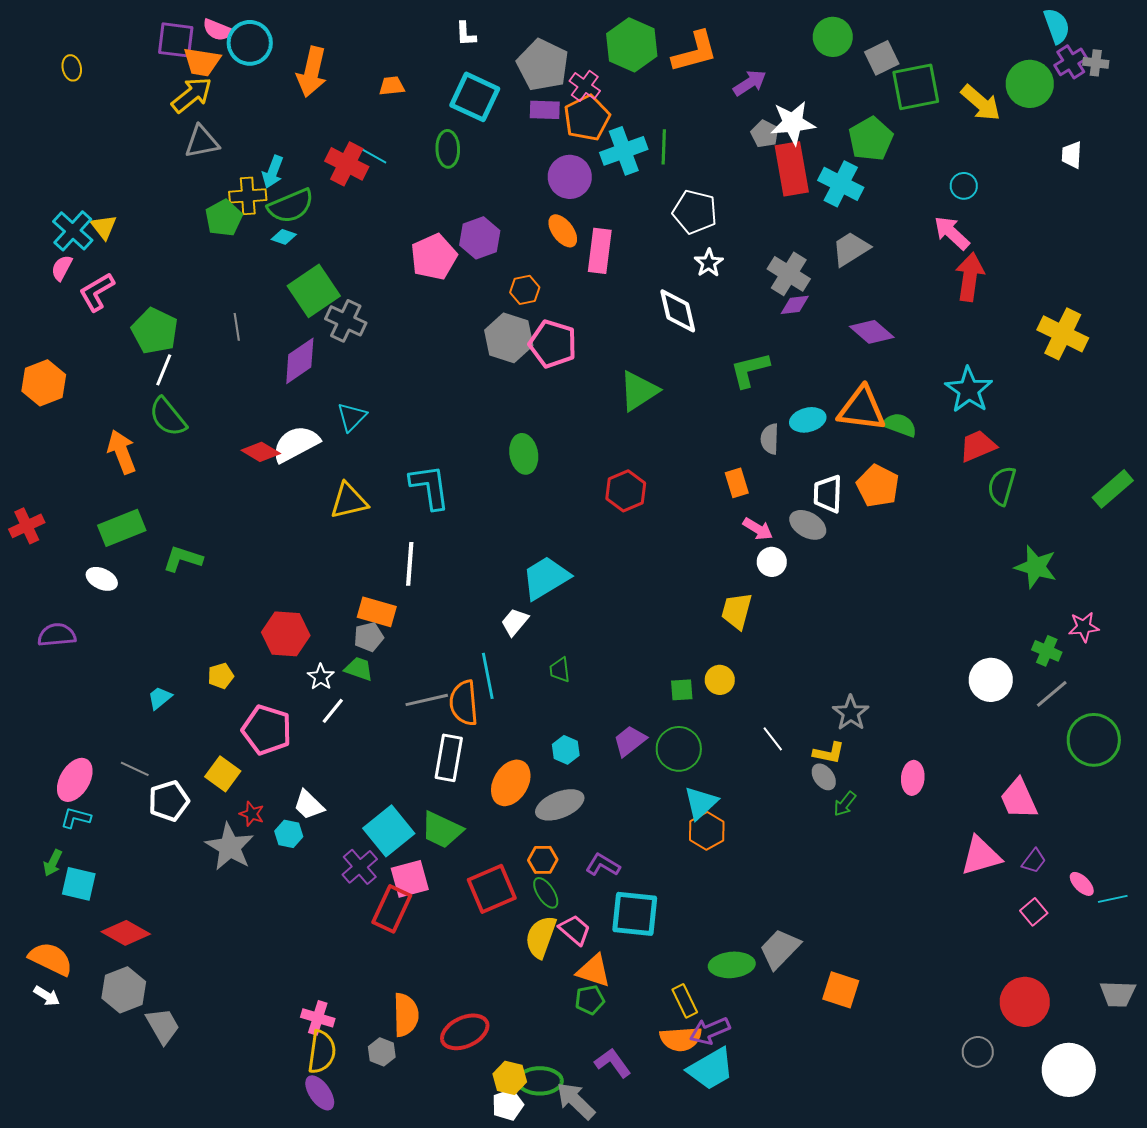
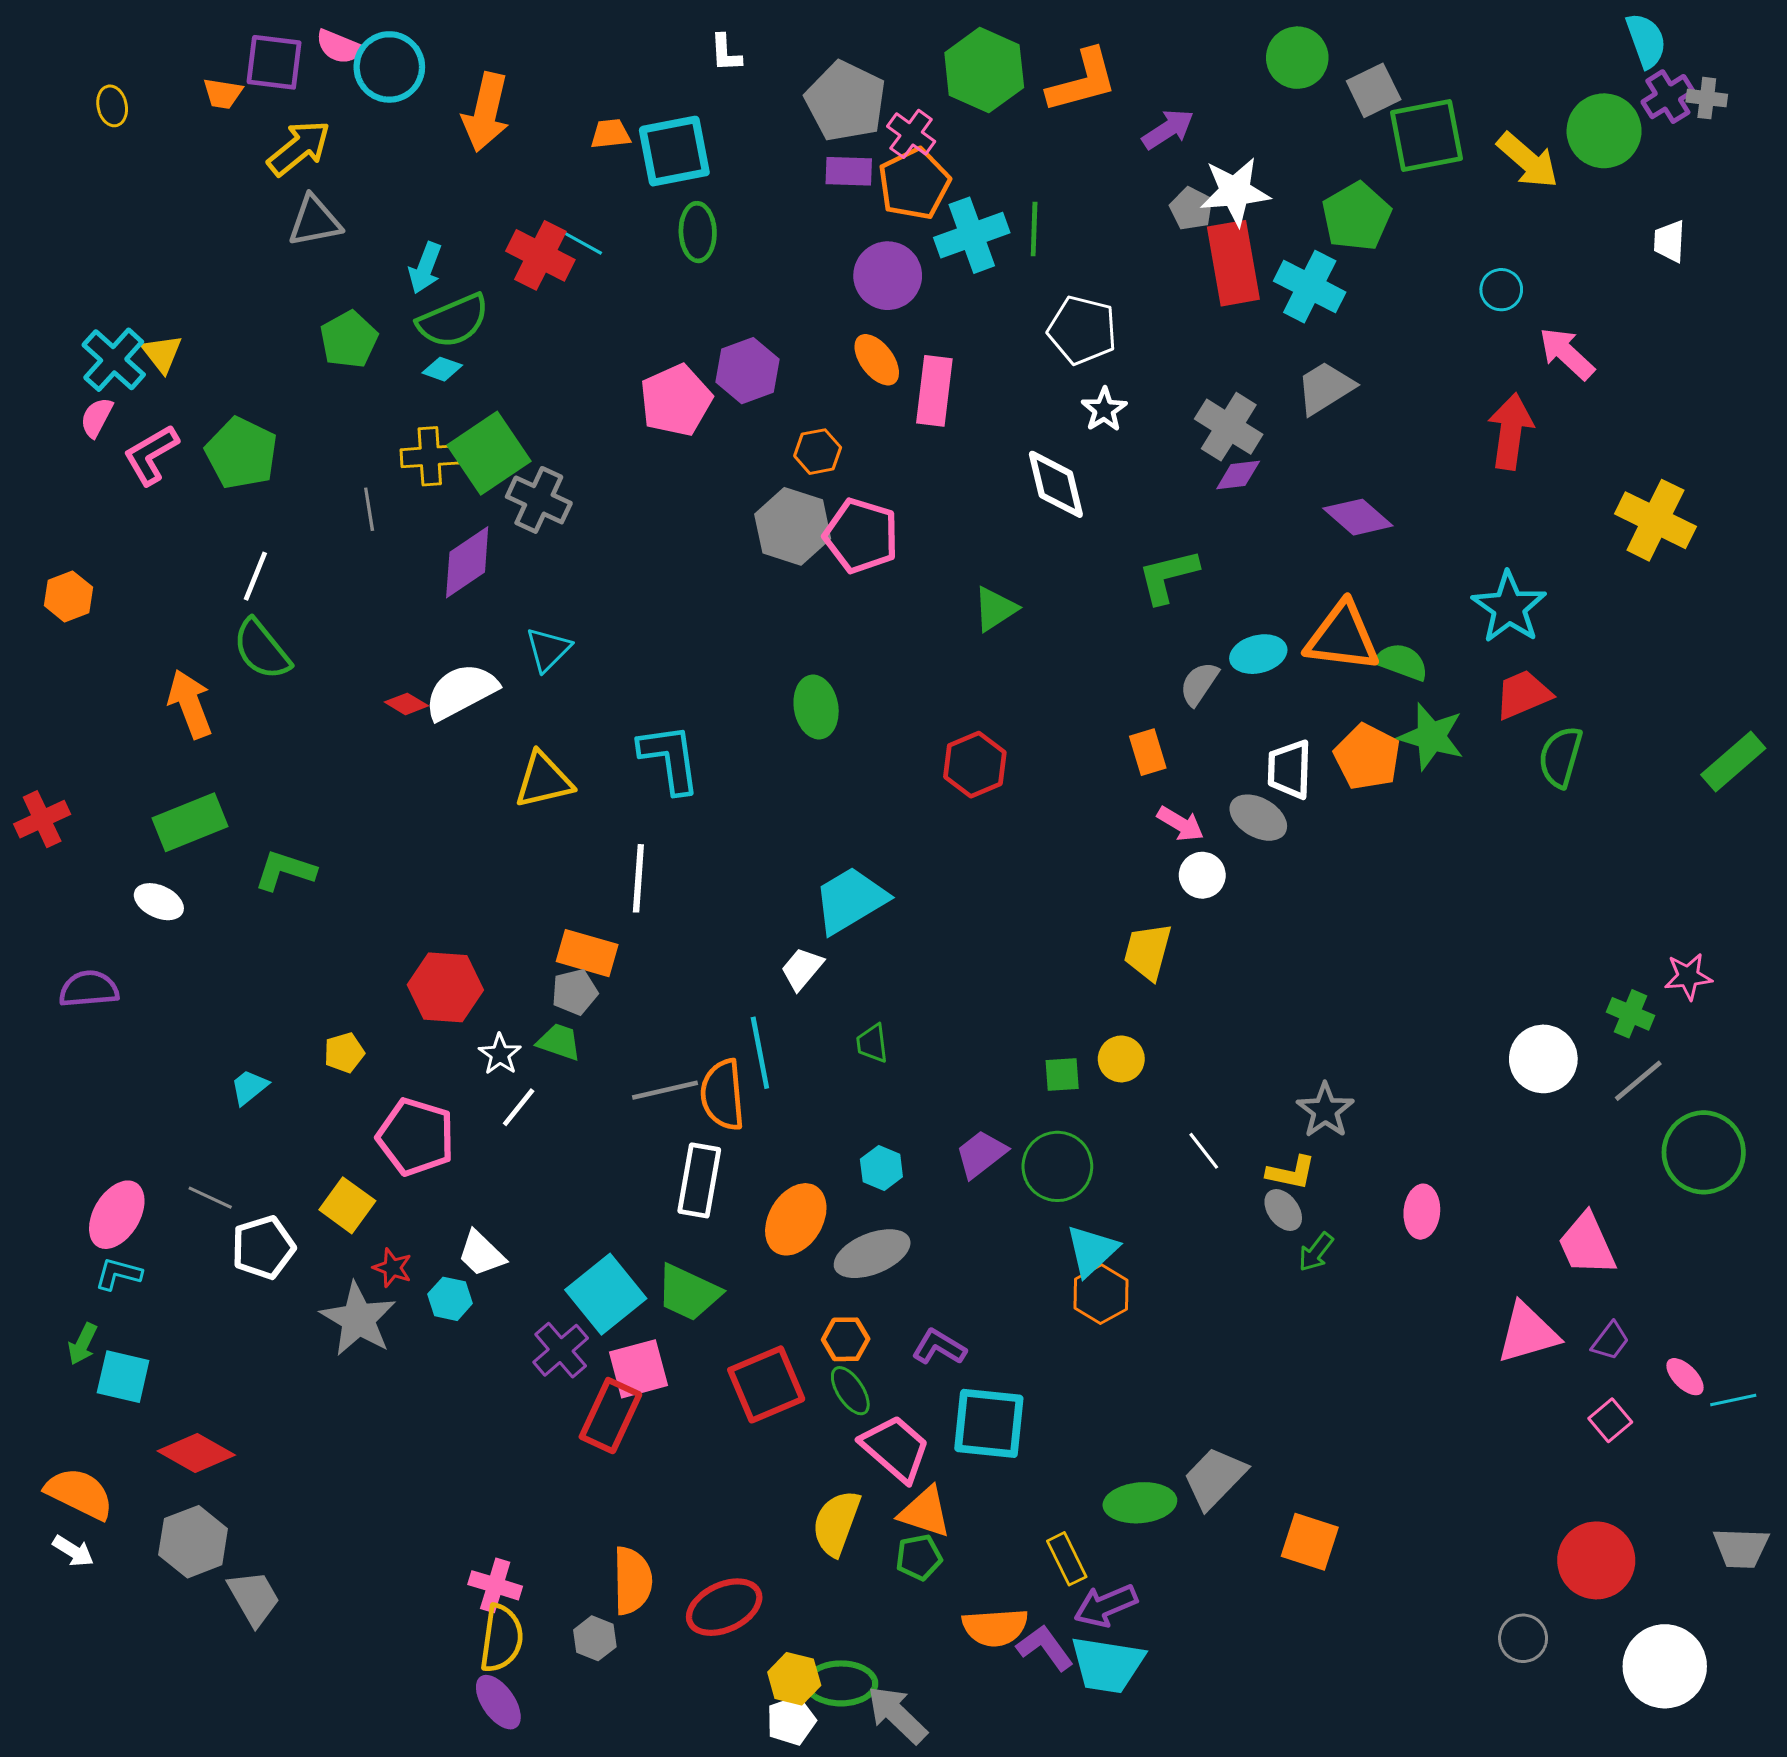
orange trapezoid: (202, 62) -> (223, 93), moved, size x0.7
cyan square: (475, 97) -> (674, 151), moved, turned -36
yellow cross: (248, 196) -> (430, 456), moved
pink arrow: (952, 233) -> (1567, 354), moved
green pentagon: (155, 331) -> (241, 453), moved
orange hexagon: (44, 383) -> (69, 596), size x0.7
green triangle: (639, 391) -> (995, 609), size x0.7
gray semicircle: (770, 439) -> (1199, 684), turned 32
red diamond: (261, 452) -> (406, 704), size x0.7
green star: (1036, 567) -> (1431, 737), moved
pink trapezoid: (575, 930) -> (895, 1448), size x1.4
yellow semicircle: (541, 937) -> (836, 1523), moved
orange semicircle: (681, 1039) -> (995, 1627), moved
purple L-shape: (613, 1063) -> (1045, 1648), moved
cyan trapezoid: (711, 1069) -> (1107, 1665), turned 39

